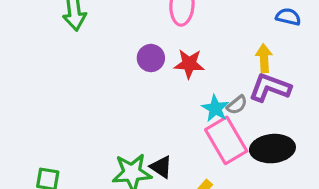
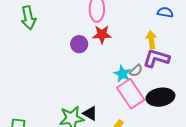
red star: (189, 64) -> (102, 34), moved

